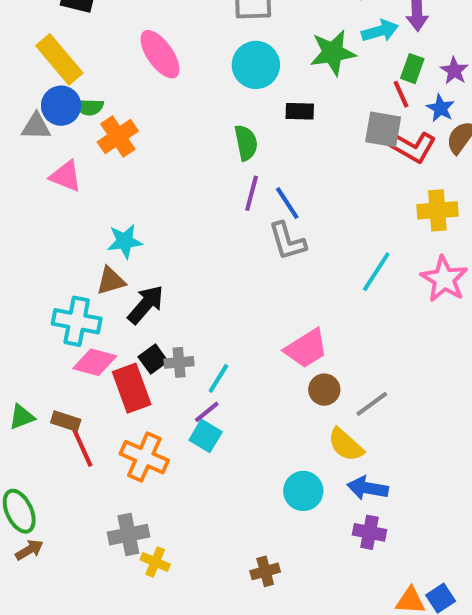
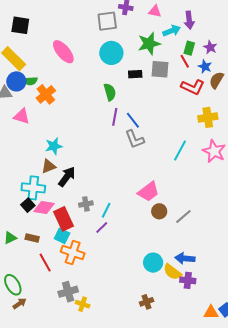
gray square: (383, 129) -> (160, 69), moved
black square: (153, 359) -> (28, 205), moved
cyan square: (206, 436) -> (62, 236), moved
yellow semicircle: (346, 445) -> (172, 272), moved
red line: (82, 448) -> (45, 263), moved
brown cross: (265, 571) -> (147, 302), moved

